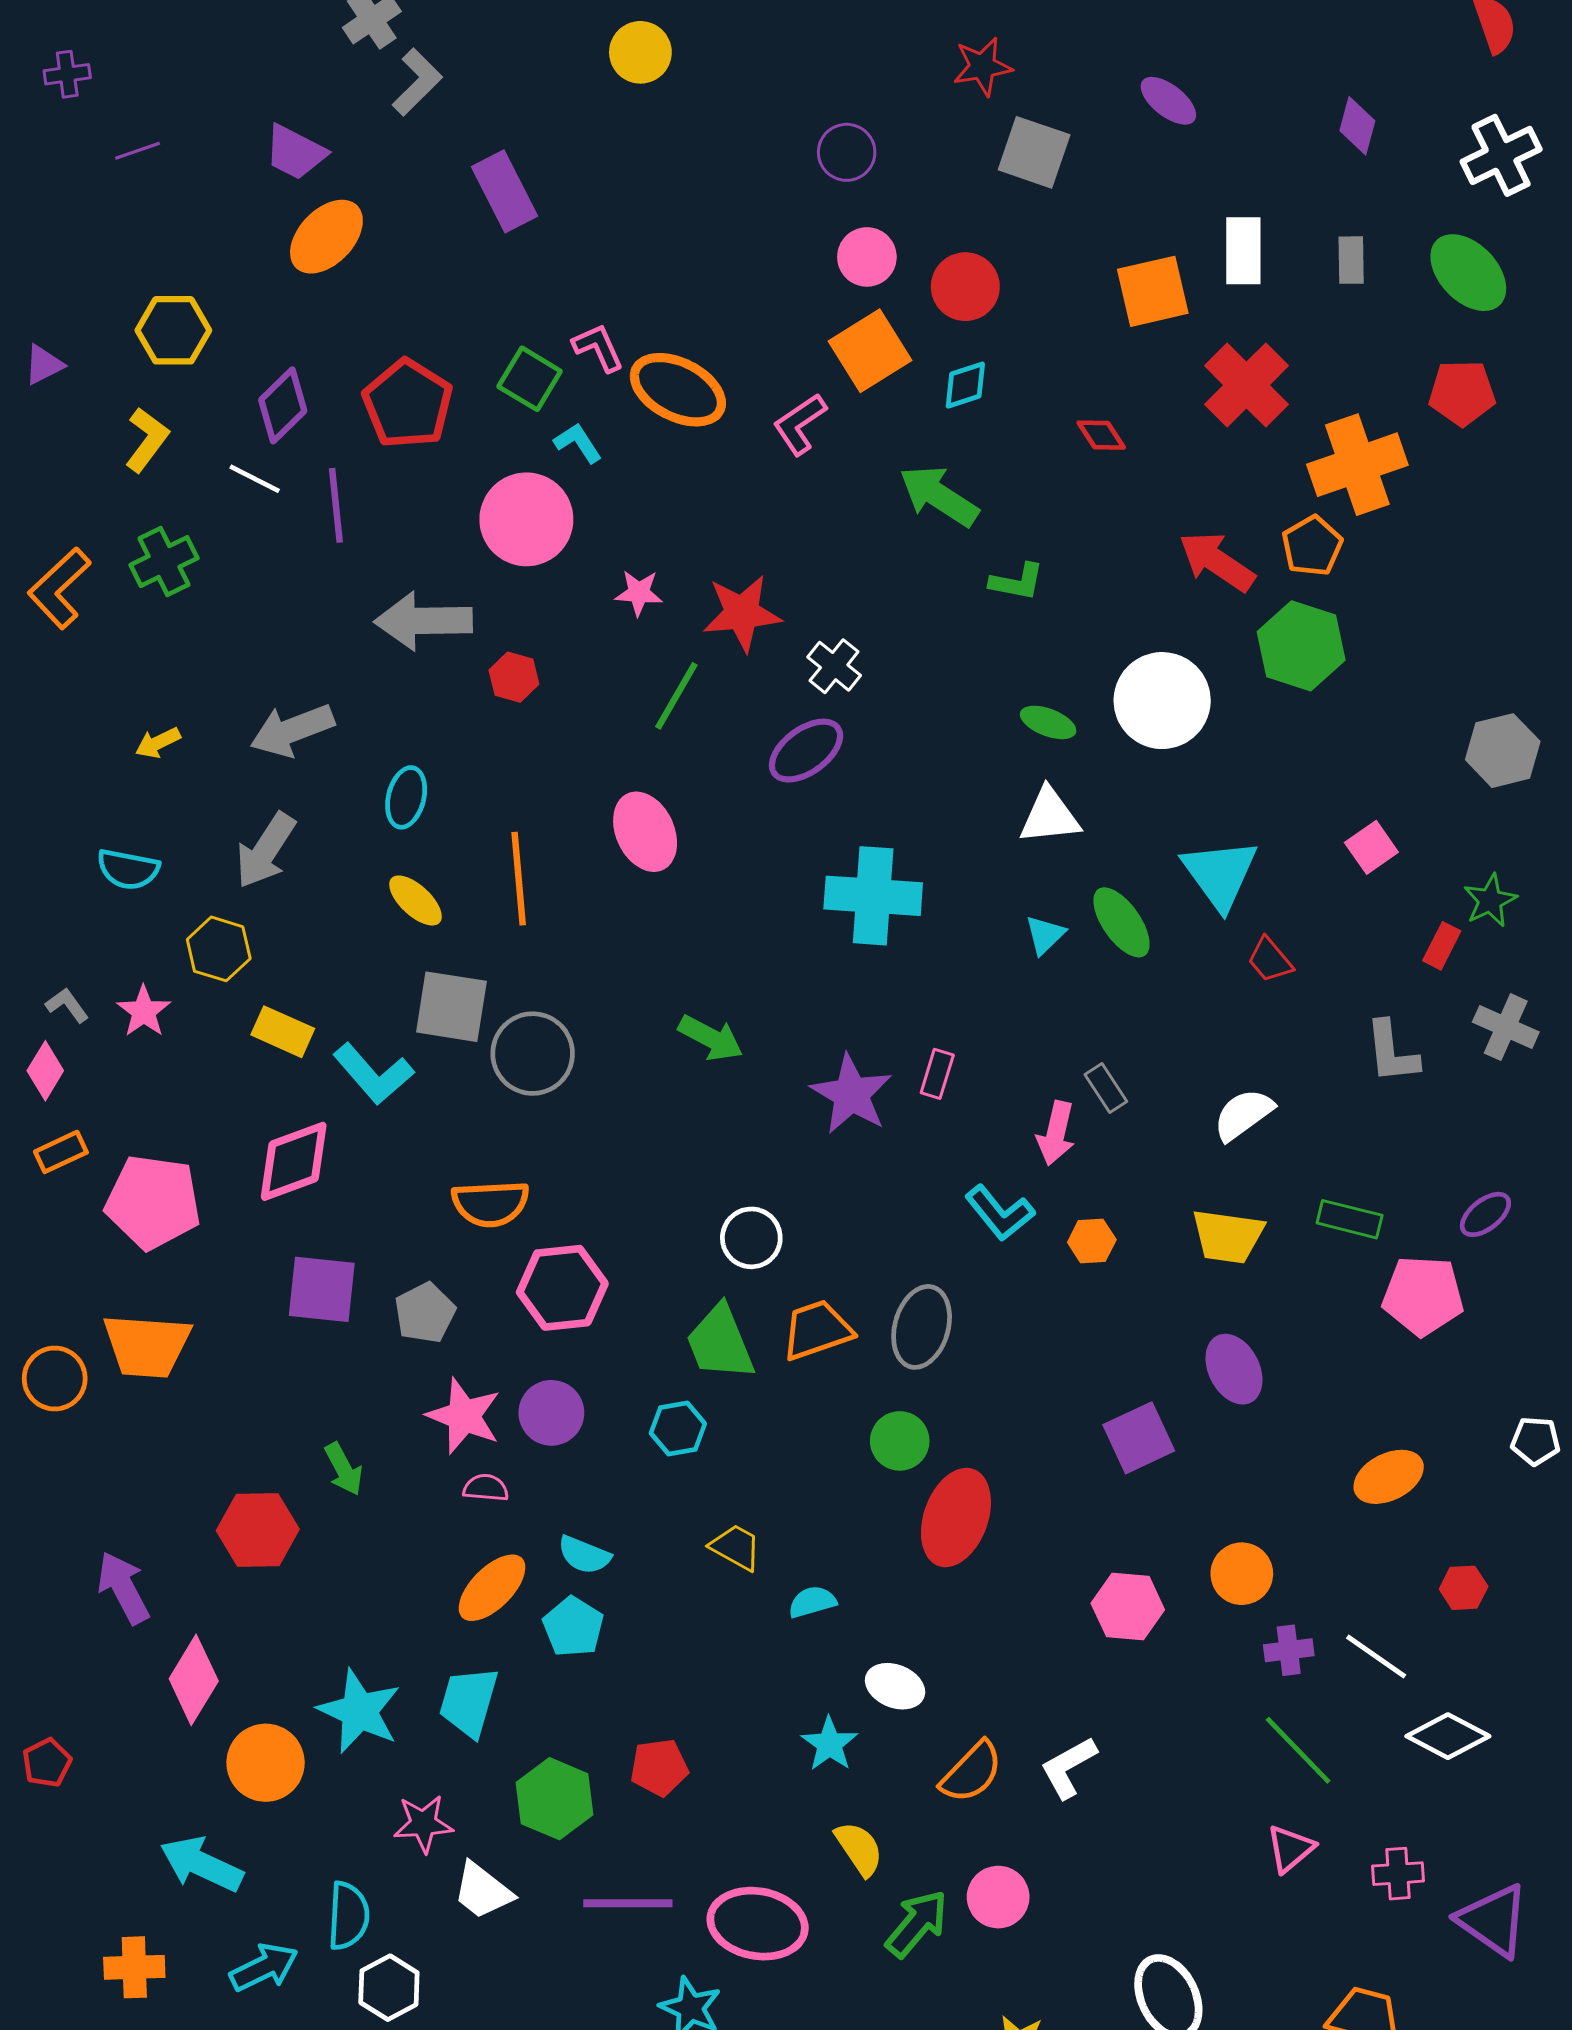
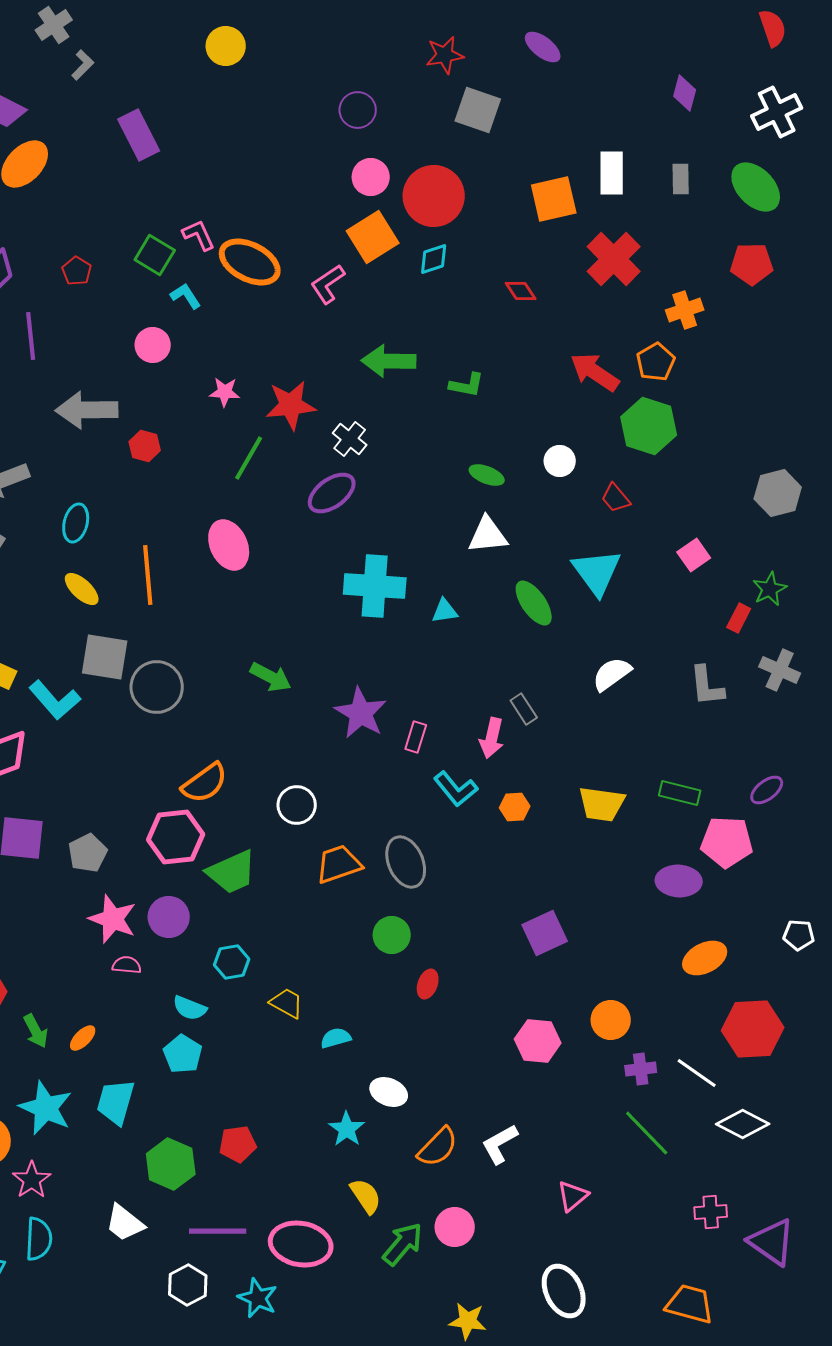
gray L-shape: (417, 82) -> (83, 65), size x0.7
purple ellipse: (1168, 101) -> (543, 47), moved
red circle: (965, 287) -> (434, 196), size x1.4
red pentagon: (408, 404) -> (77, 271), size x0.5
orange cross: (1357, 465) -> (685, 310), size x0.6
green arrow: (939, 496) -> (389, 361), moved, turned -32
pink circle: (526, 519) -> (153, 345), size x0.6
white circle: (1162, 701) -> (560, 461), size x0.5
cyan triangle: (1045, 935) -> (445, 611), moved, turned 36
red trapezoid: (1270, 960) -> (616, 498), moved
pink rectangle: (937, 1074) -> (416, 737), moved
white semicircle: (1243, 1114) -> (612, 674), moved
orange semicircle: (490, 1204) -> (205, 783), moved, turned -33
gray ellipse: (922, 1327) -> (406, 862), turned -39
green trapezoid: (720, 1343) -> (232, 872), moved, turned -92
purple ellipse: (1234, 1369) -> (679, 881), moved, turned -60
cyan hexagon: (678, 1428) -> (232, 962), moved
green arrow: (344, 1469) -> (36, 1031), moved
red ellipse: (956, 1517) -> (428, 984), size x0.5
orange ellipse: (492, 1588) -> (83, 1038), moved, size x0.6
red hexagon: (1464, 1588) -> (753, 1029), size x2.0
pink star: (423, 1824) -> (32, 1180), moved, turned -30
pink triangle: (1290, 1849) -> (573, 1196), moved
white hexagon: (389, 1988) -> (188, 1285), moved

